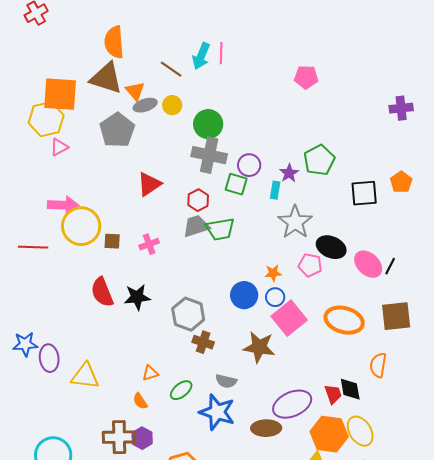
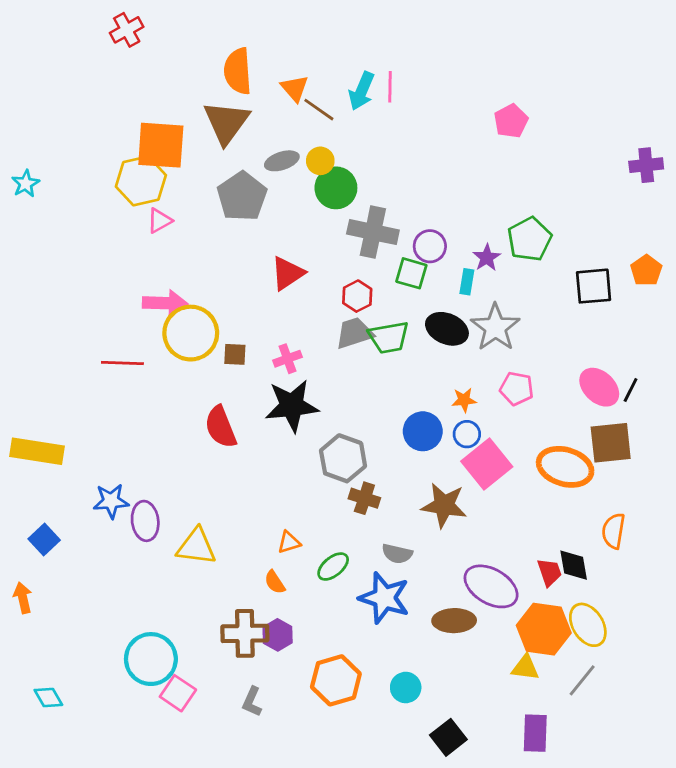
pink pentagon: (306, 77) -> (511, 121), turned -30
brown triangle: (106, 78) -> (226, 122), turned 48
orange triangle: (135, 91) -> (295, 88), moved
green circle: (208, 124) -> (336, 188), moved
black ellipse: (331, 247) -> (447, 329), moved
black star: (137, 297) -> (292, 406), moved, size x1.4
brown square: (396, 316) -> (611, 443), moved
purple ellipse: (292, 404) -> (491, 586), turned 54

